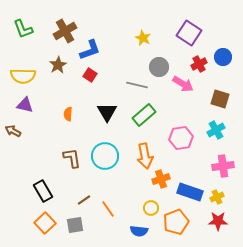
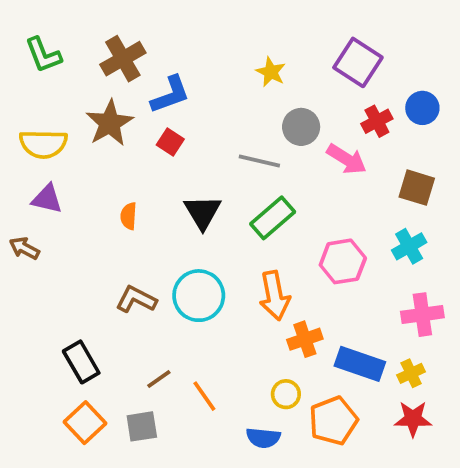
brown star: (58, 65) -> (110, 123), size x1.4
brown L-shape: (72, 158) -> (136, 299), turned -55

